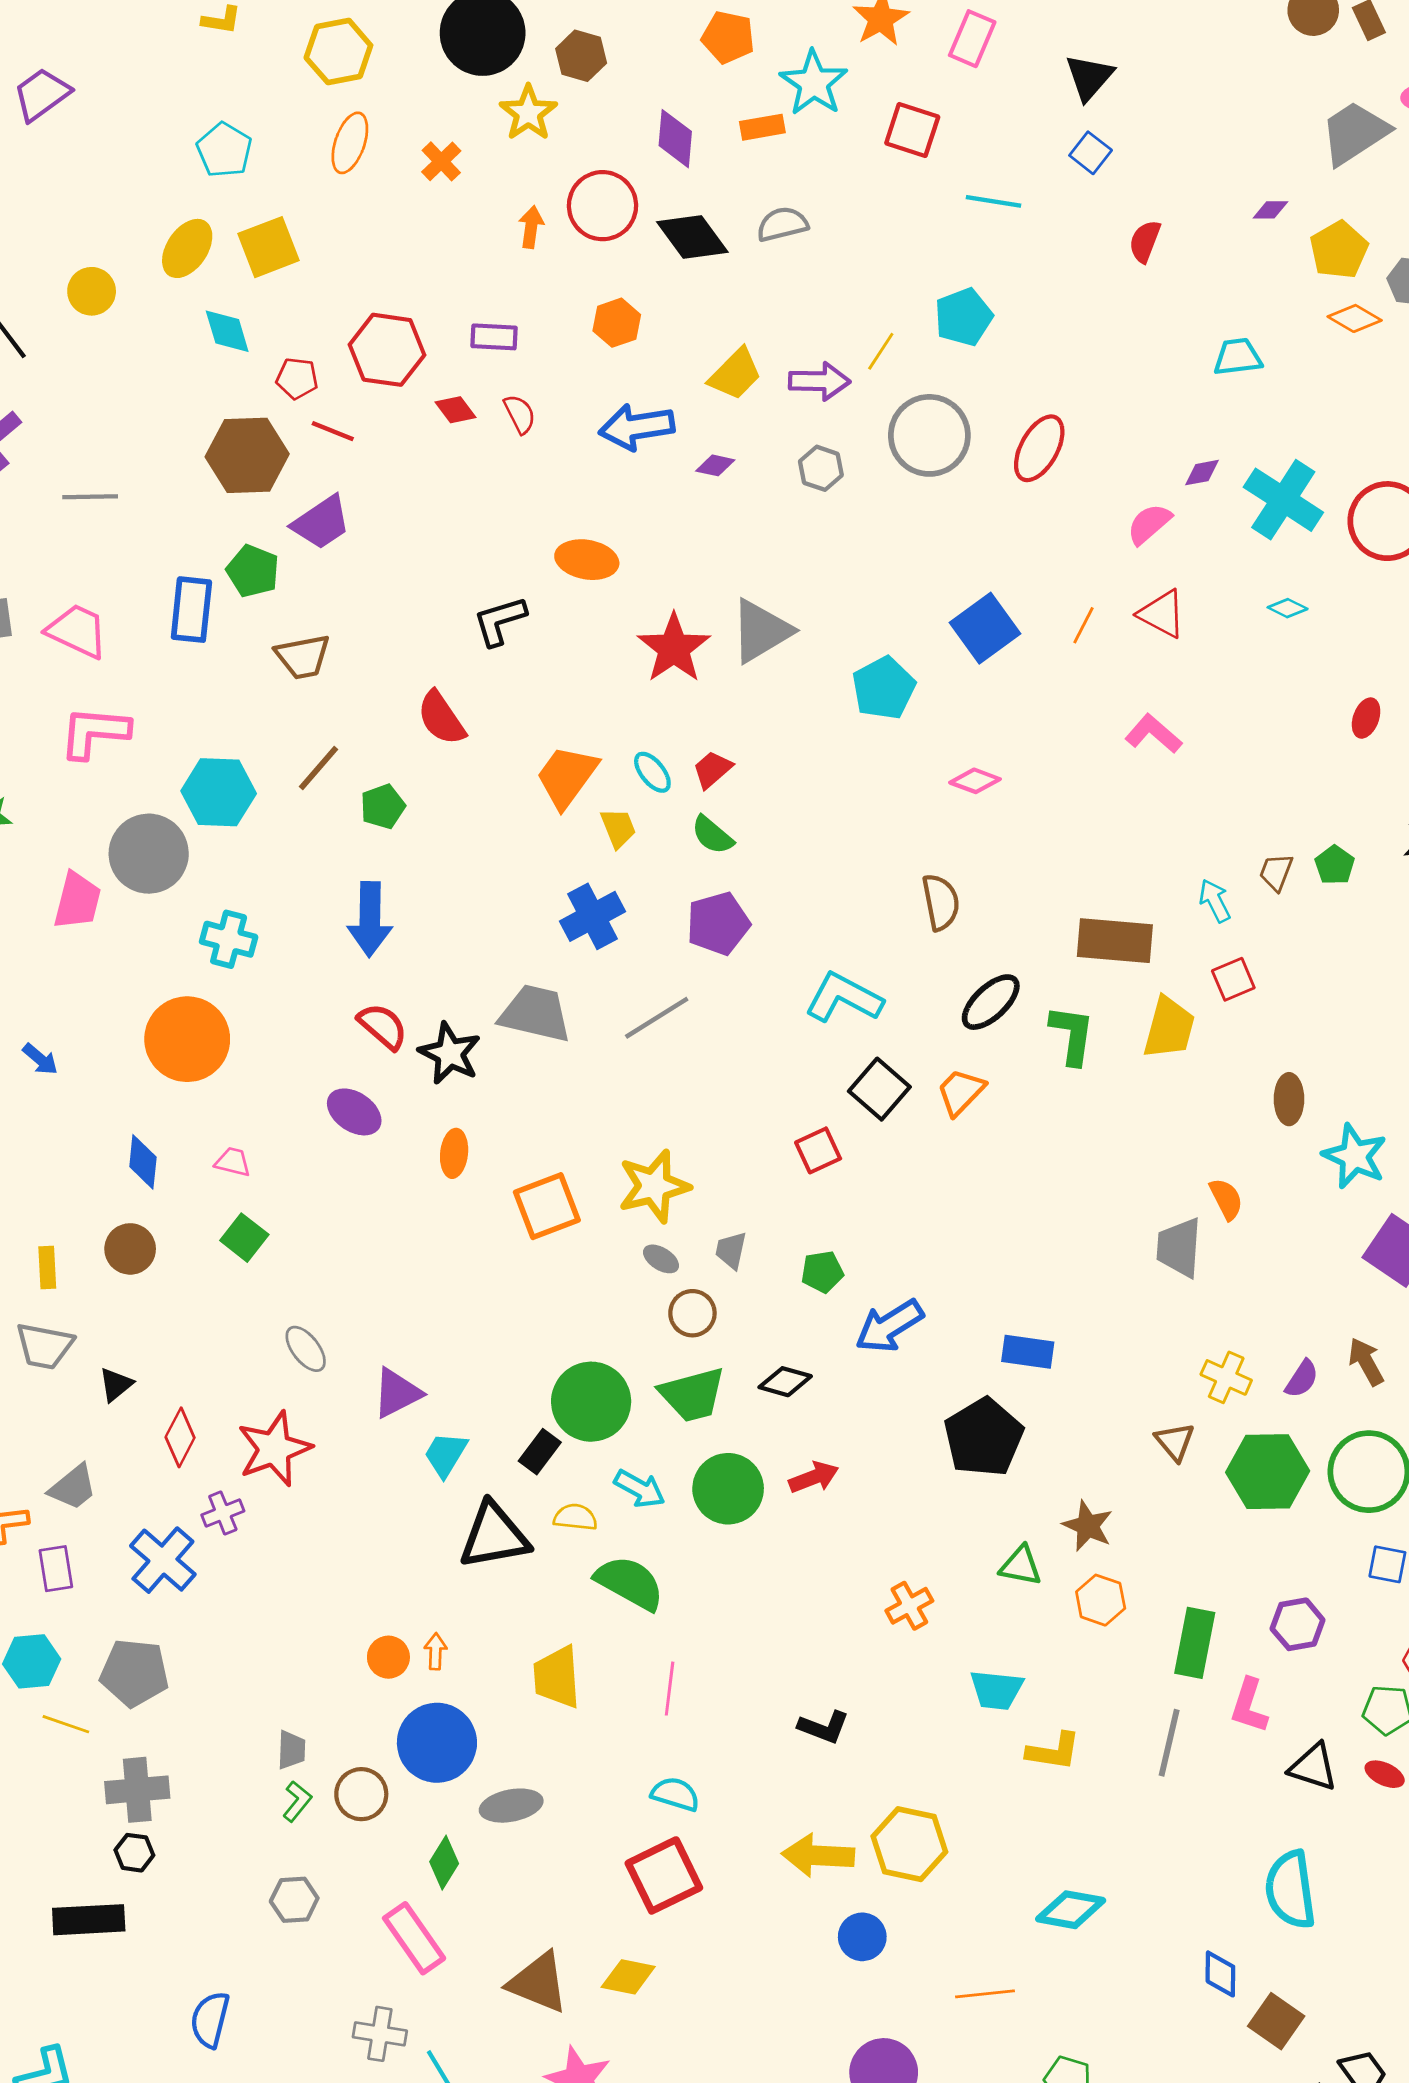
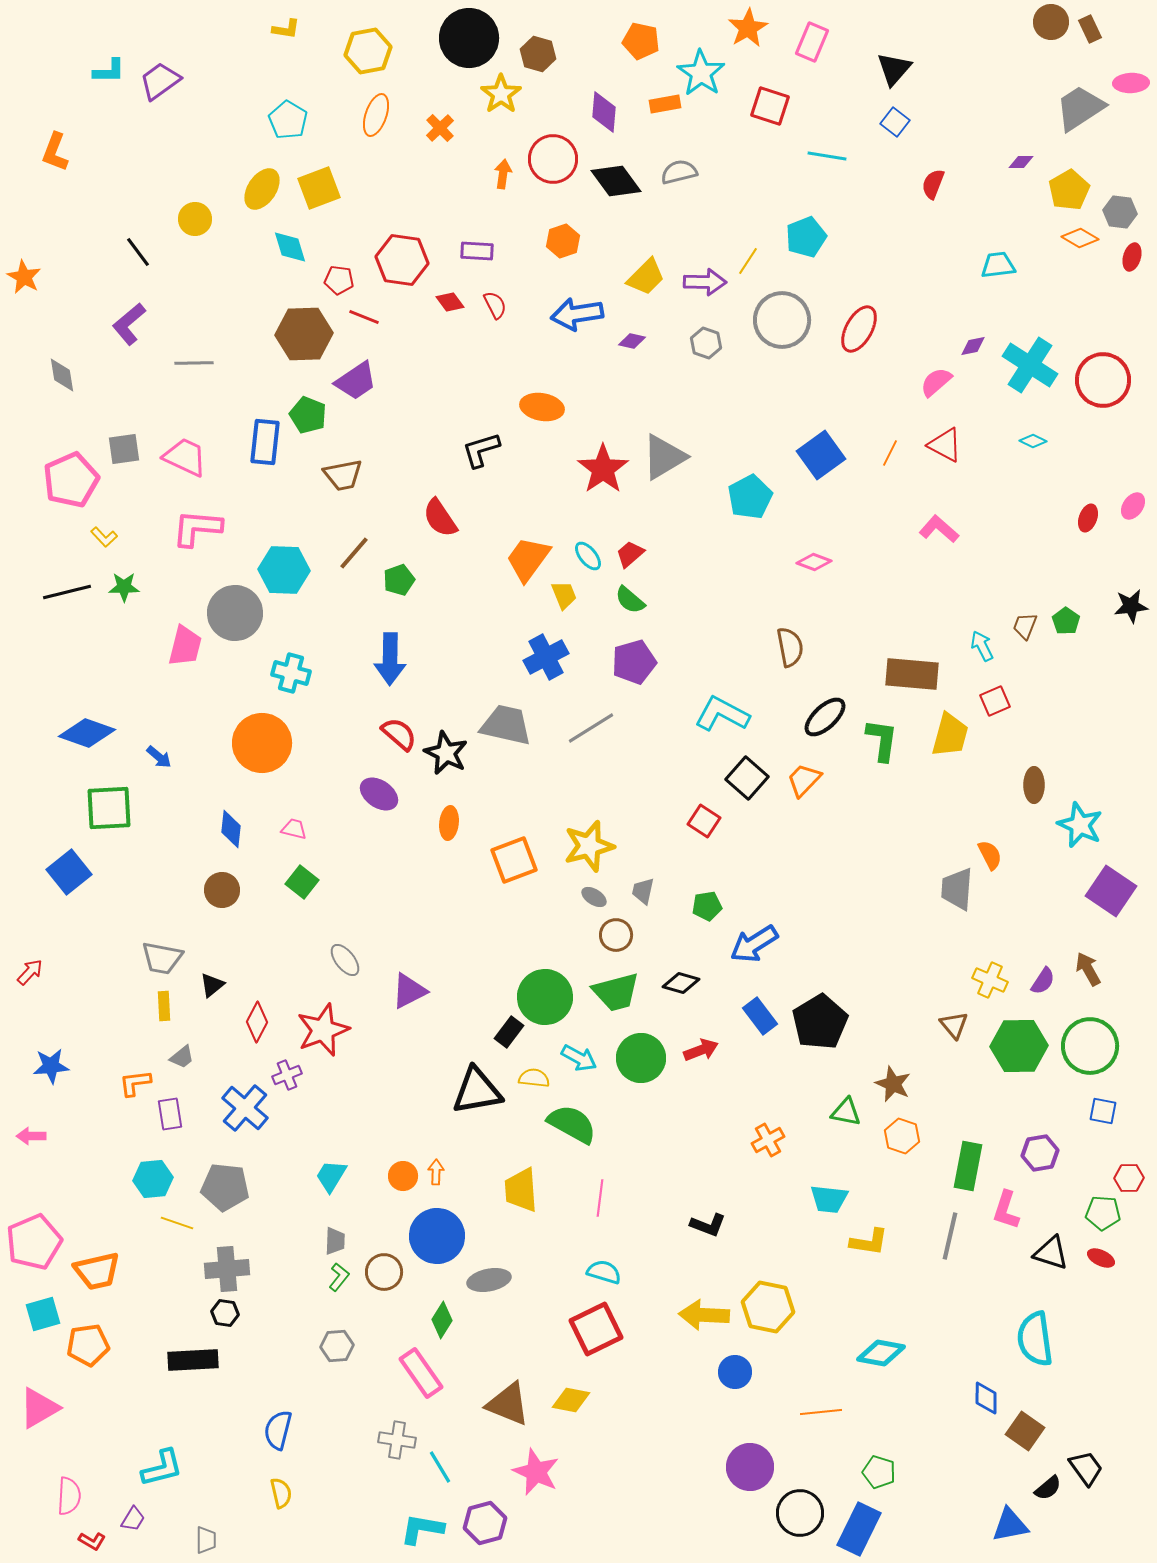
red square: (818, 1150) -> (704, 821), turned -32
yellow rectangle: (47, 1267) -> (164, 1006), moved
blue rectangle: (1028, 1352) -> (760, 1016), moved, turned 45
cyan trapezoid: (446, 1454) -> (331, 1176), moved
gray trapezoid: (73, 1487) -> (182, 1057), size x0.7

